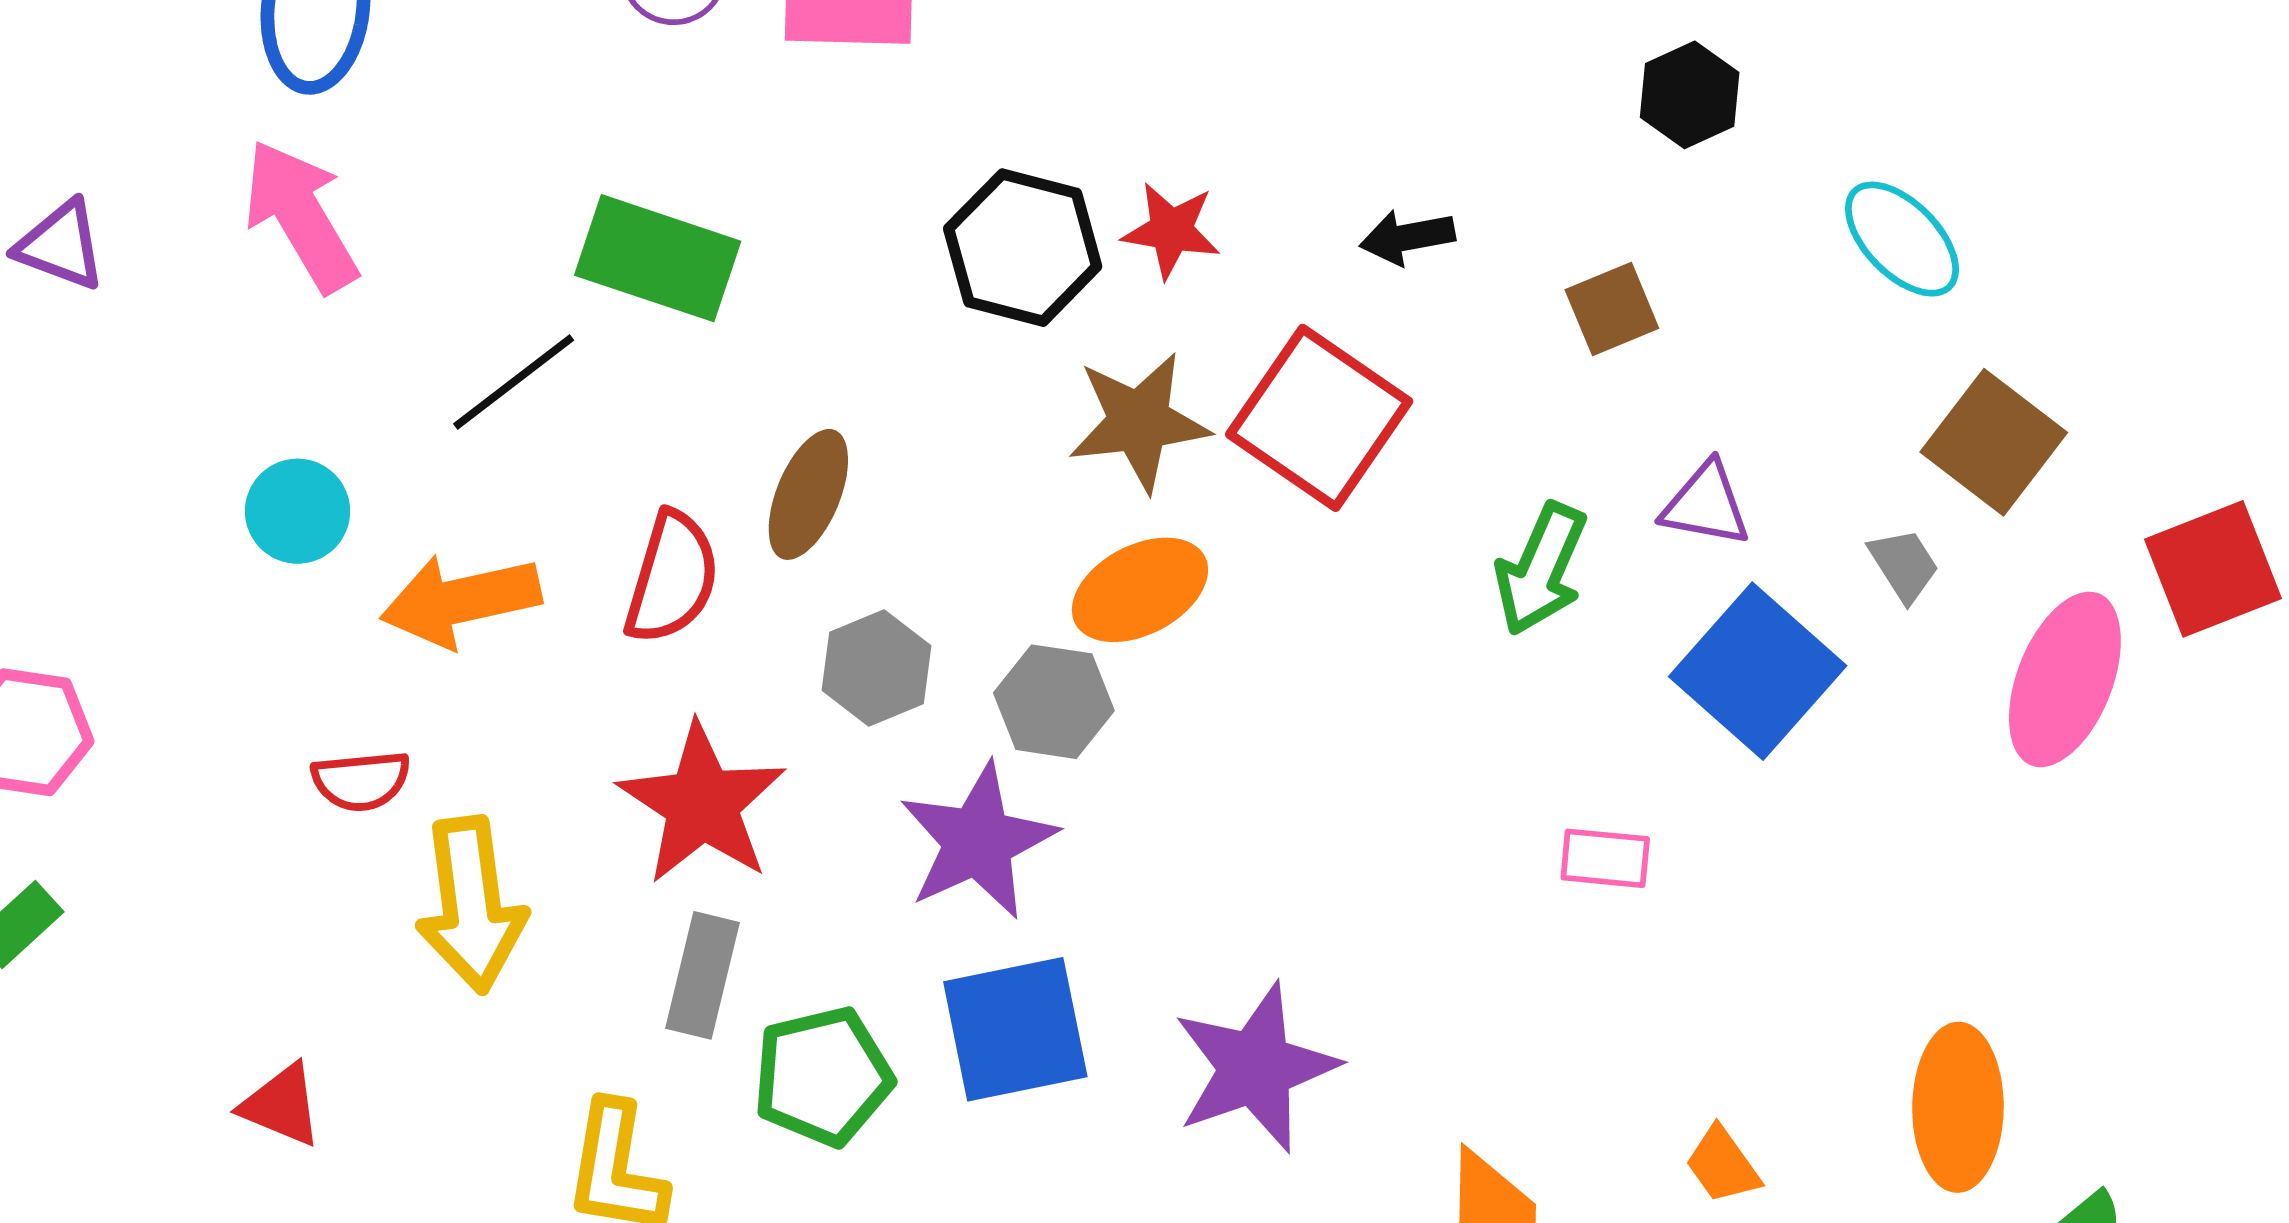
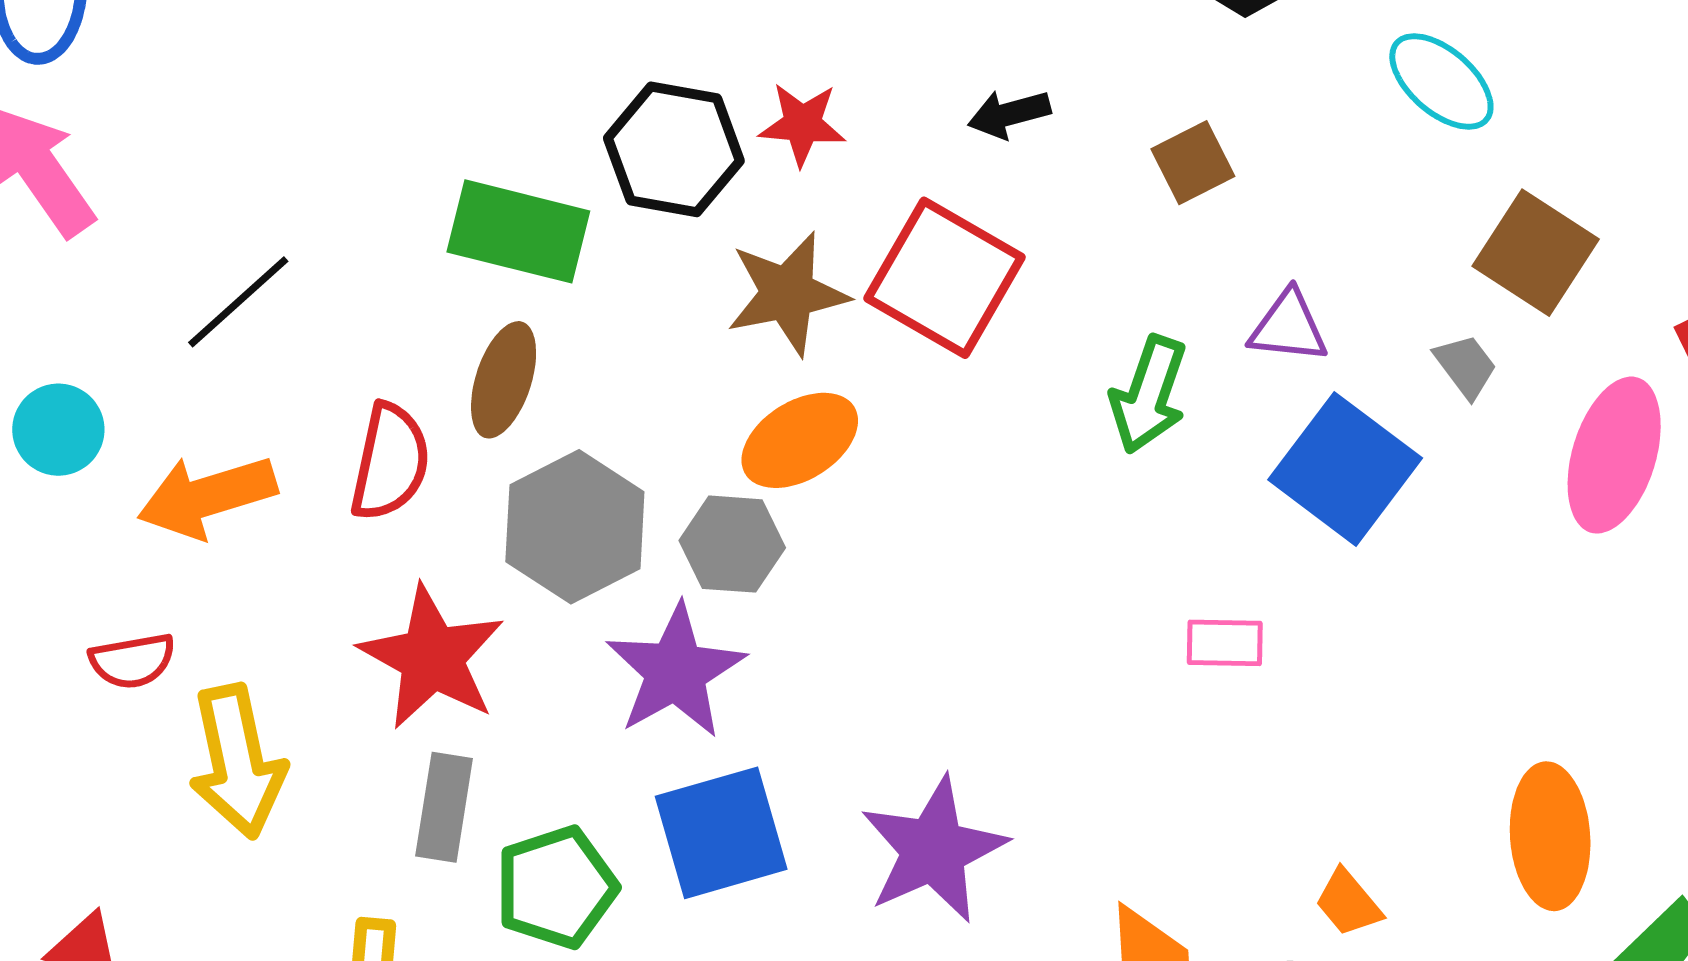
green rectangle: (658, 258) -> (518, 231), moved
gray hexagon: (876, 668) -> (575, 527), size x1.5

